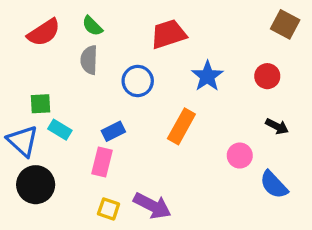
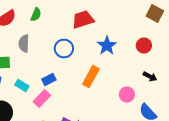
green semicircle: (92, 26) -> (36, 14), turned -112
gray semicircle: (89, 60) -> (24, 44), moved
cyan rectangle: (60, 130) -> (22, 86), moved
pink rectangle: (102, 162) -> (42, 98), turned 30

